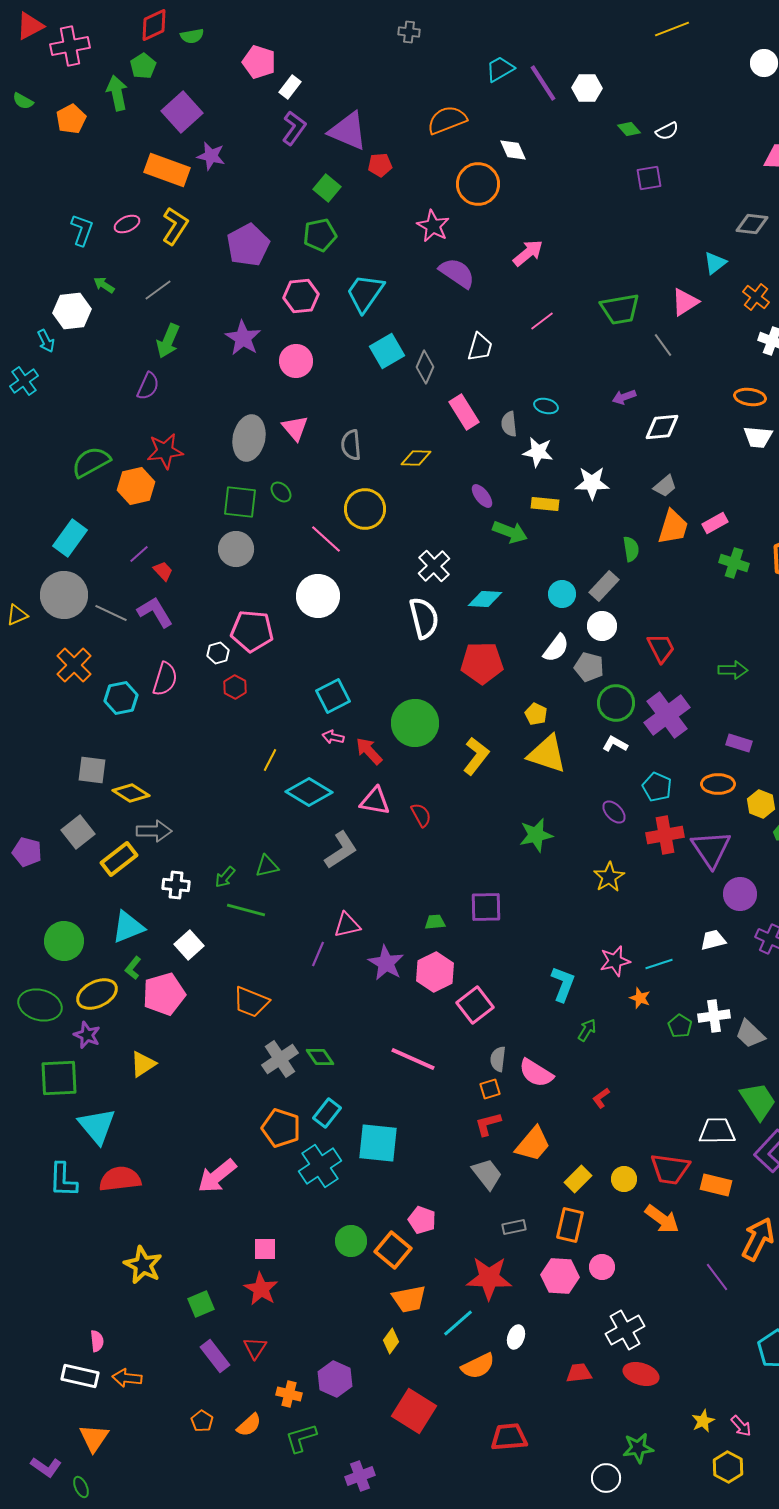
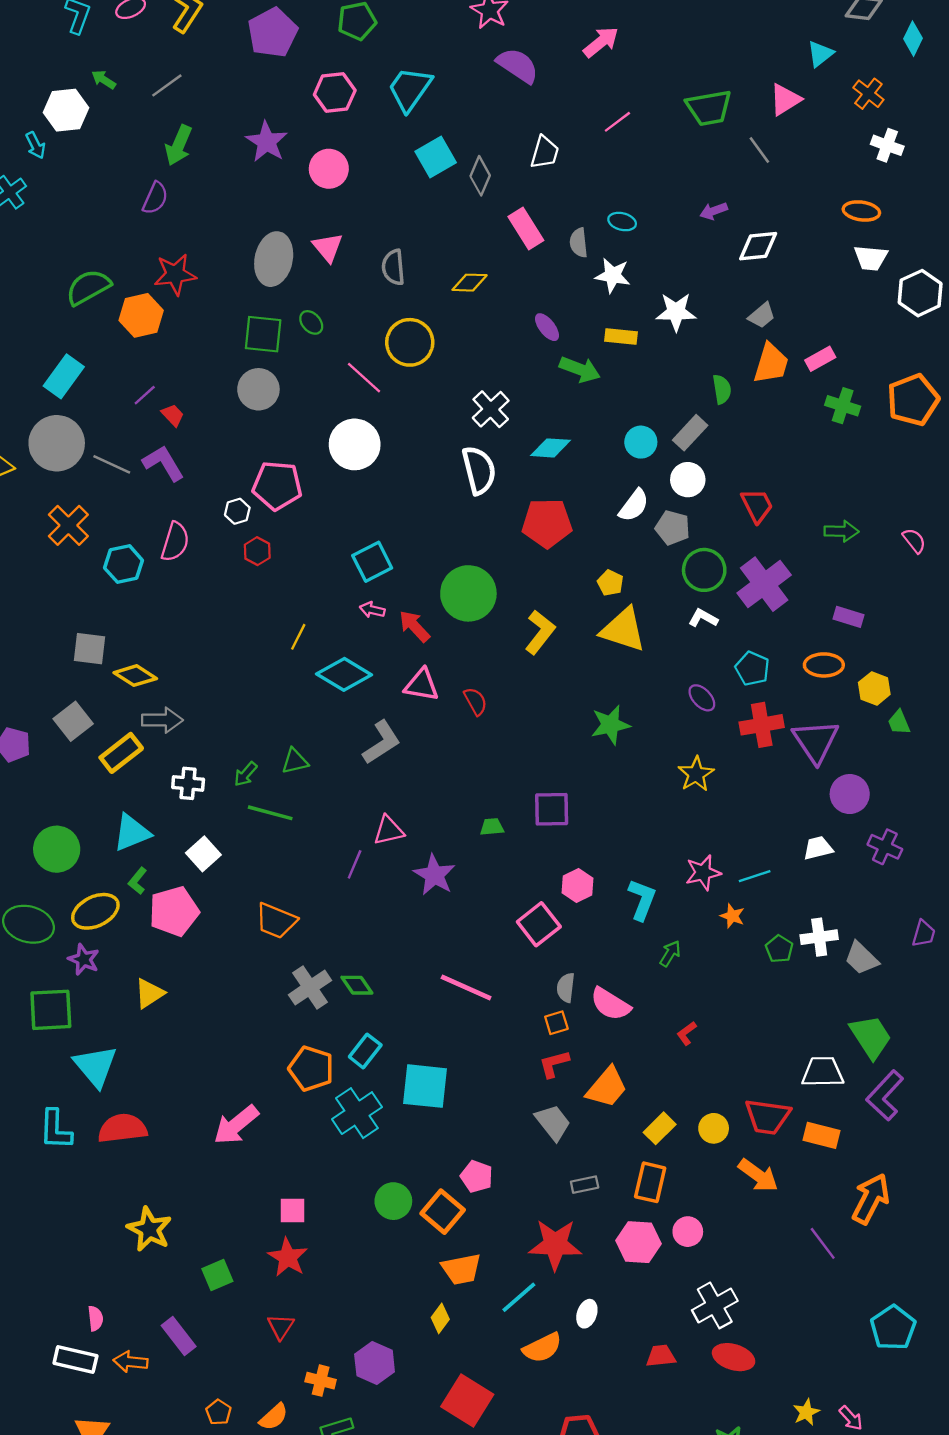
pink hexagon: (435, 972) -> (578, 886), moved, size x0.7
purple rectangle: (215, 1356) -> (179, 1336), moved

